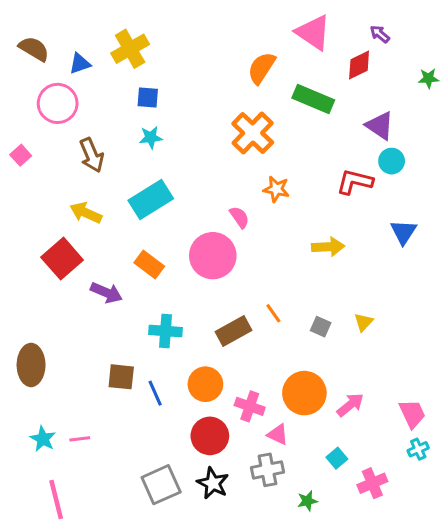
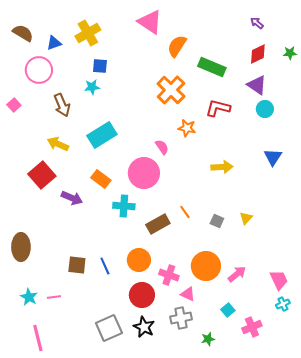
pink triangle: (313, 33) -> (150, 22), moved
red diamond: (359, 65) -> (258, 54), moved
cyan star: (151, 137) -> (92, 87), moved
red L-shape: (355, 182) -> (218, 108), moved
cyan cross: (166, 331) -> (124, 206), moved
brown square: (121, 377) -> (77, 265), moved

